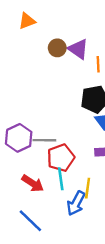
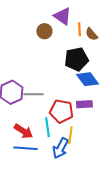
brown circle: (57, 48) -> (44, 31), moved
red pentagon: (61, 158) -> (61, 111), moved, turned 30
blue line: (30, 221) -> (25, 148), moved, turned -40

